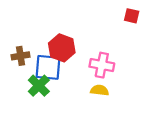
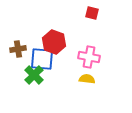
red square: (132, 16) -> (92, 13), moved

